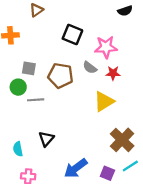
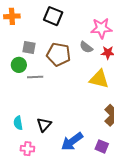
black square: (72, 35) -> (53, 16), moved
yellow triangle: (104, 101) -> (99, 79), turned 45
black triangle: (46, 139) -> (44, 125), moved

